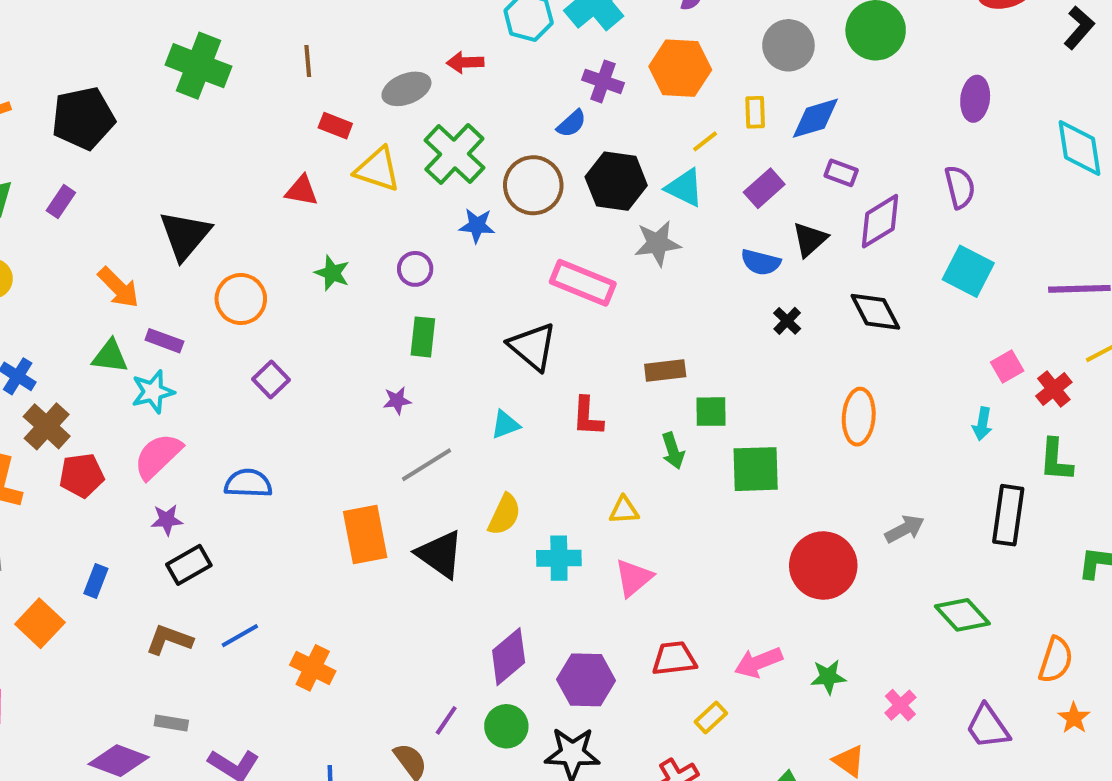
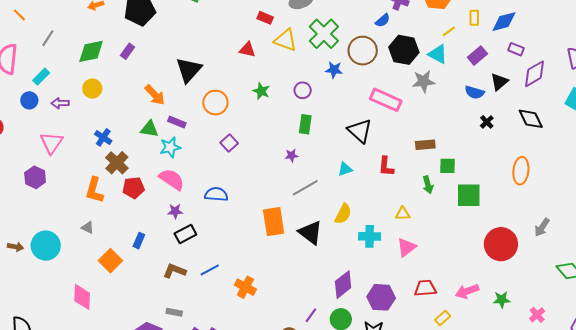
pink semicircle: (158, 456) -> (172, 179), turned 76
gray arrow: (905, 529) -> (542, 227), turned 150

